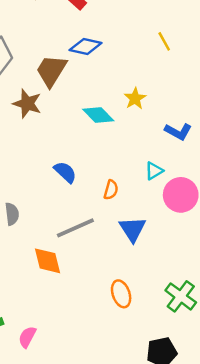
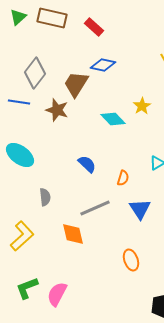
pink semicircle: (27, 337) -> (57, 294), size x1.4

